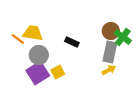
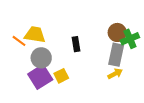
green cross: (123, 37) -> (130, 39), turned 30
black rectangle: (72, 42) -> (76, 44), turned 56

